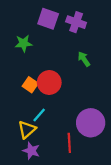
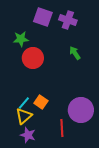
red circle: (49, 82) -> (33, 58), moved
orange square: (30, 85) -> (41, 102), moved
cyan line: (39, 115) -> (24, 103), moved

